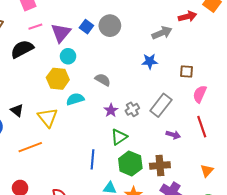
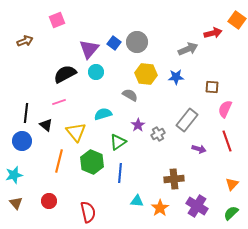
pink line: (35, 27) -> (59, 102), moved
black semicircle: (22, 49) -> (65, 74), moved
yellow hexagon: (58, 79) -> (146, 74), moved
gray cross: (132, 109) -> (158, 134), moved
green triangle: (119, 137) -> (118, 142), moved
orange line: (30, 147) -> (59, 161), turned -55
green hexagon: (130, 163) -> (92, 162), moved
brown cross: (160, 165) -> (174, 179), moved

